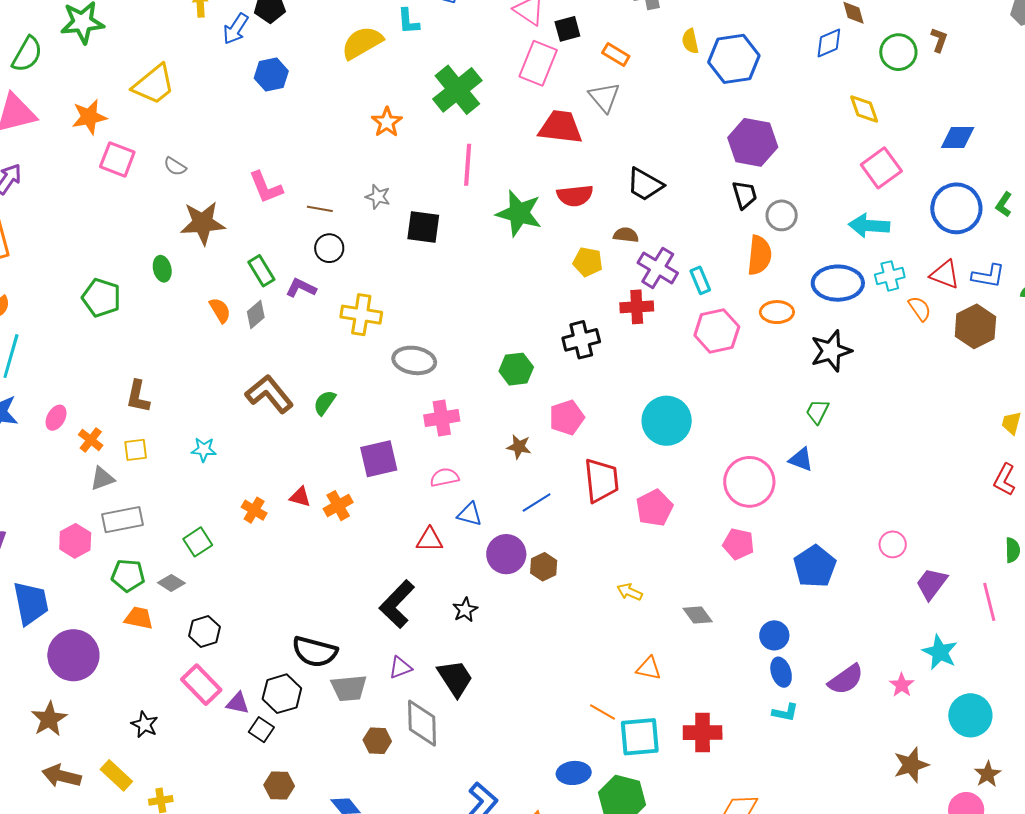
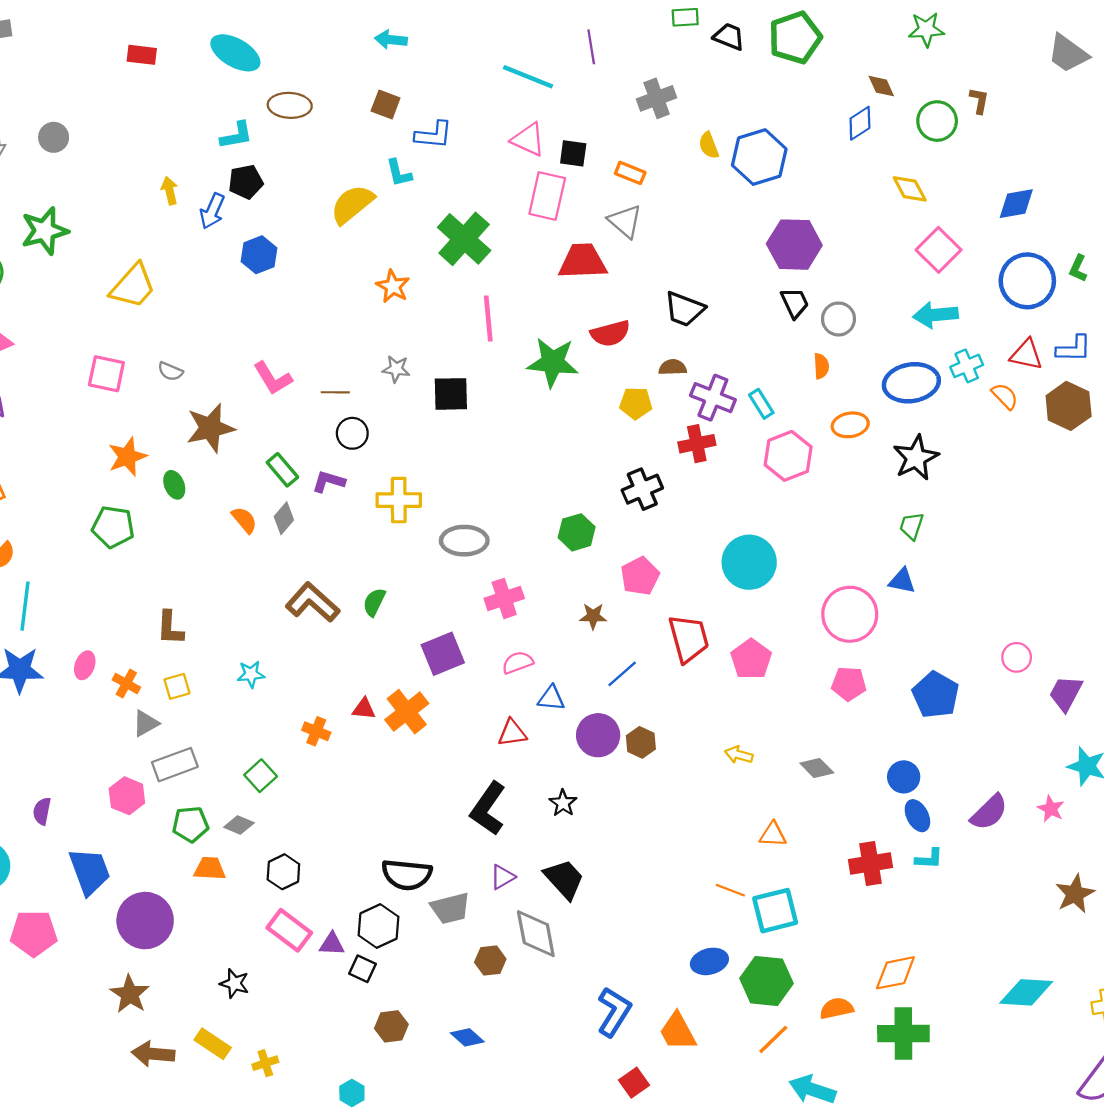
black square: (567, 29) -> (573, 153), turned 32
orange star: (89, 117) -> (127, 457), moved
orange semicircle: (759, 255) -> (821, 366), size x0.6
orange cross: (338, 506) -> (407, 712), size x1.4
red cross: (703, 733) -> (871, 863), moved

